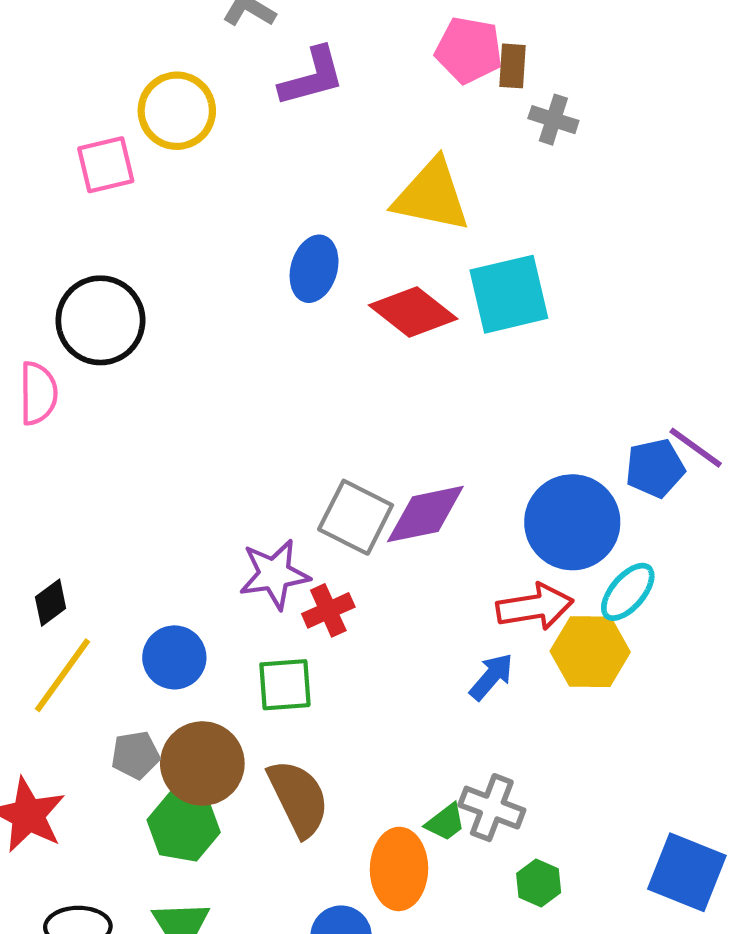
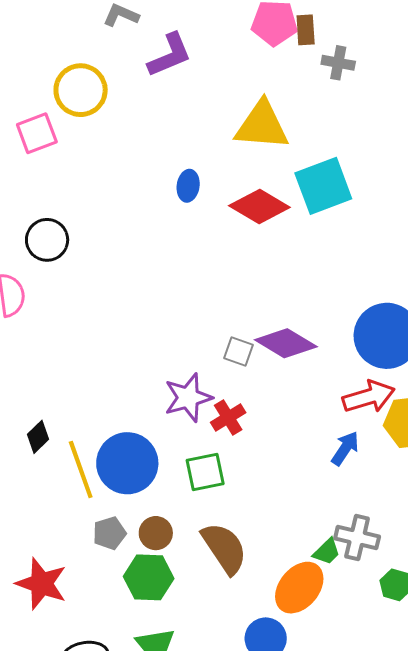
blue ellipse: (314, 269) -> (188, 186), size x0.7
black circle: (100, 320) -> (47, 240), size x0.7
purple diamond: (425, 514) -> (286, 343), turned 50
gray square: (356, 517) -> (238, 352), size x0.6
blue circle: (174, 657) -> (127, 463), size x1.4
yellow line: (62, 675) -> (81, 469), moved, turned -48
brown circle: (202, 763) -> (156, 533), size x0.6
orange ellipse: (399, 869) -> (299, 588), turned 46

